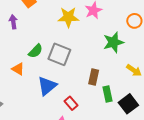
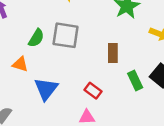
blue triangle: (47, 86) -> (46, 89), moved
green rectangle: (108, 94) -> (135, 80), moved

